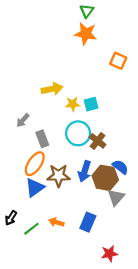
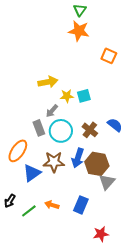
gray arrow: (23, 120) -> (52, 111), moved
cyan circle: (78, 133) -> (61, 131), moved
orange ellipse: (35, 164) -> (18, 151), moved
blue semicircle: (120, 167) -> (115, 125), moved

